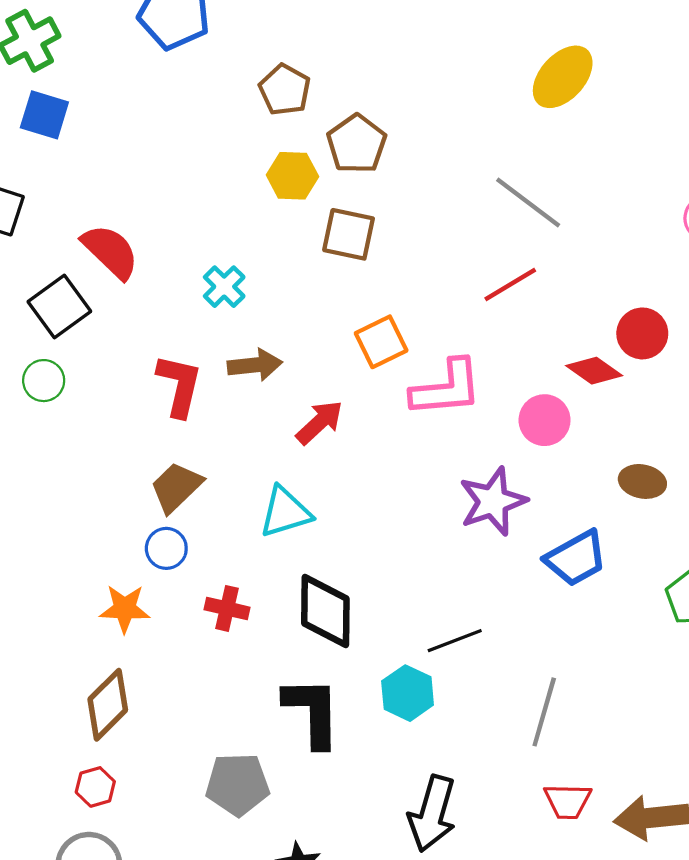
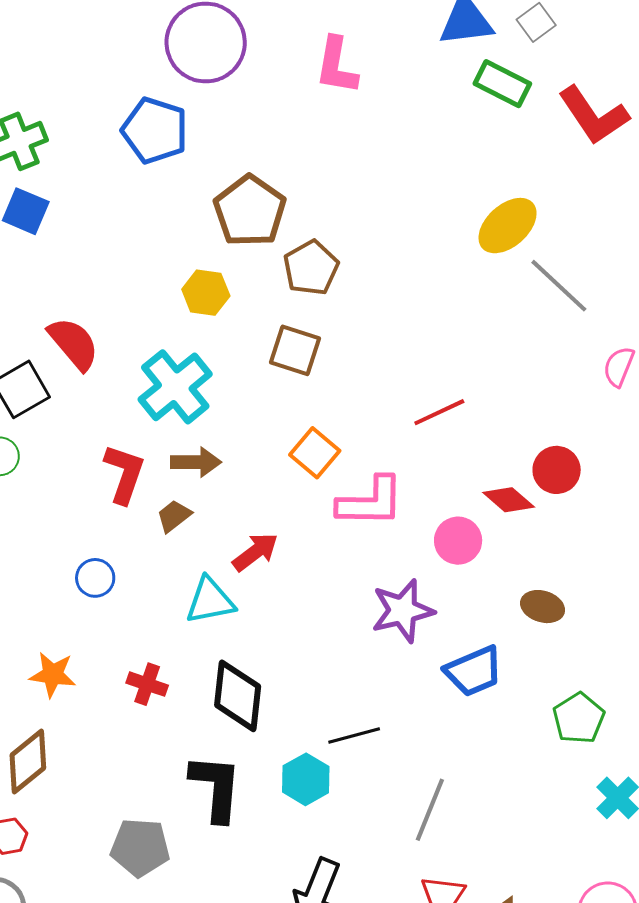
brown pentagon: (285, 90) -> (250, 211), size x1.5
yellow hexagon: (292, 176) -> (206, 293), moved
gray line: (528, 203) -> (559, 286), moved
cyan cross: (224, 287) -> (175, 387), size x1.8
orange square: (381, 342) -> (315, 453), turned -30
red arrow: (319, 422) -> (255, 552), moved
brown trapezoid: (176, 487) -> (174, 516), moved, size x0.7
blue circle: (166, 548) -> (95, 578), moved

